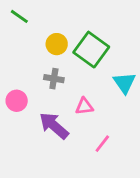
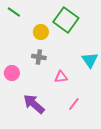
green square: (91, 50) -> (66, 20), moved
purple arrow: (54, 126) -> (34, 104), moved

